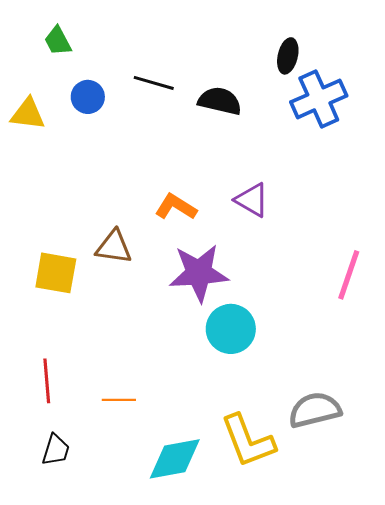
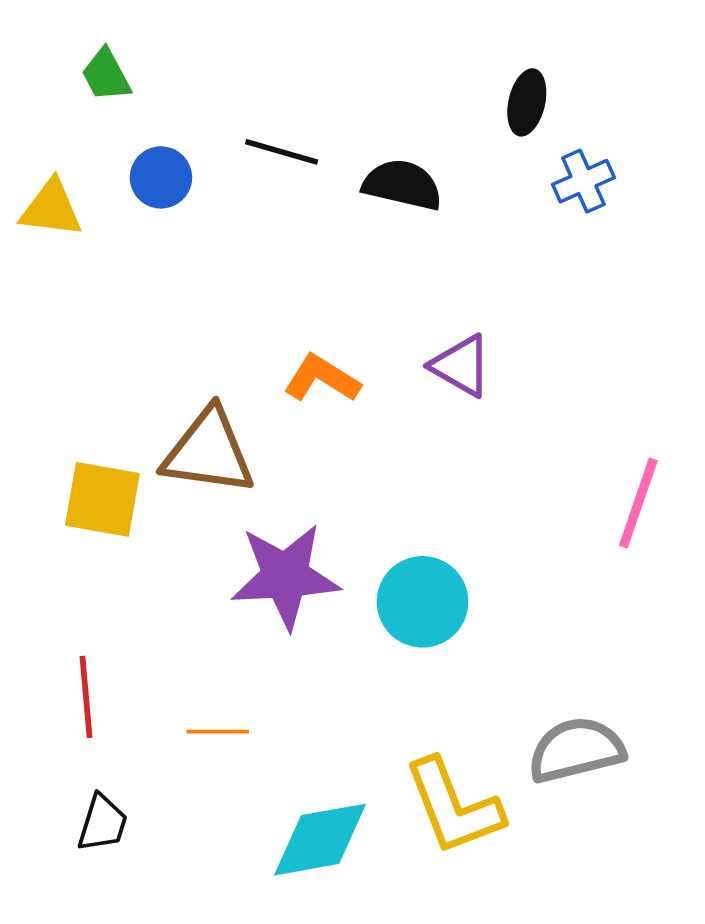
blue cross: (319, 99) -> (583, 181), size x0.6
brown triangle: (114, 247) -> (209, 452), size x1.4
purple star: (199, 273) -> (285, 576), moved

